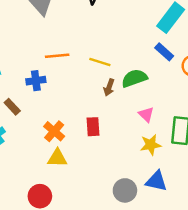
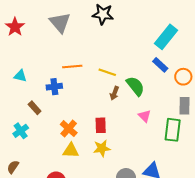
green semicircle: (134, 78) -> (135, 86), turned 70
yellow star: (151, 145) -> (102, 148), moved

